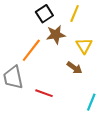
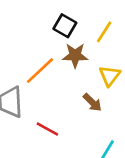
black square: (44, 14) -> (65, 26), turned -36

